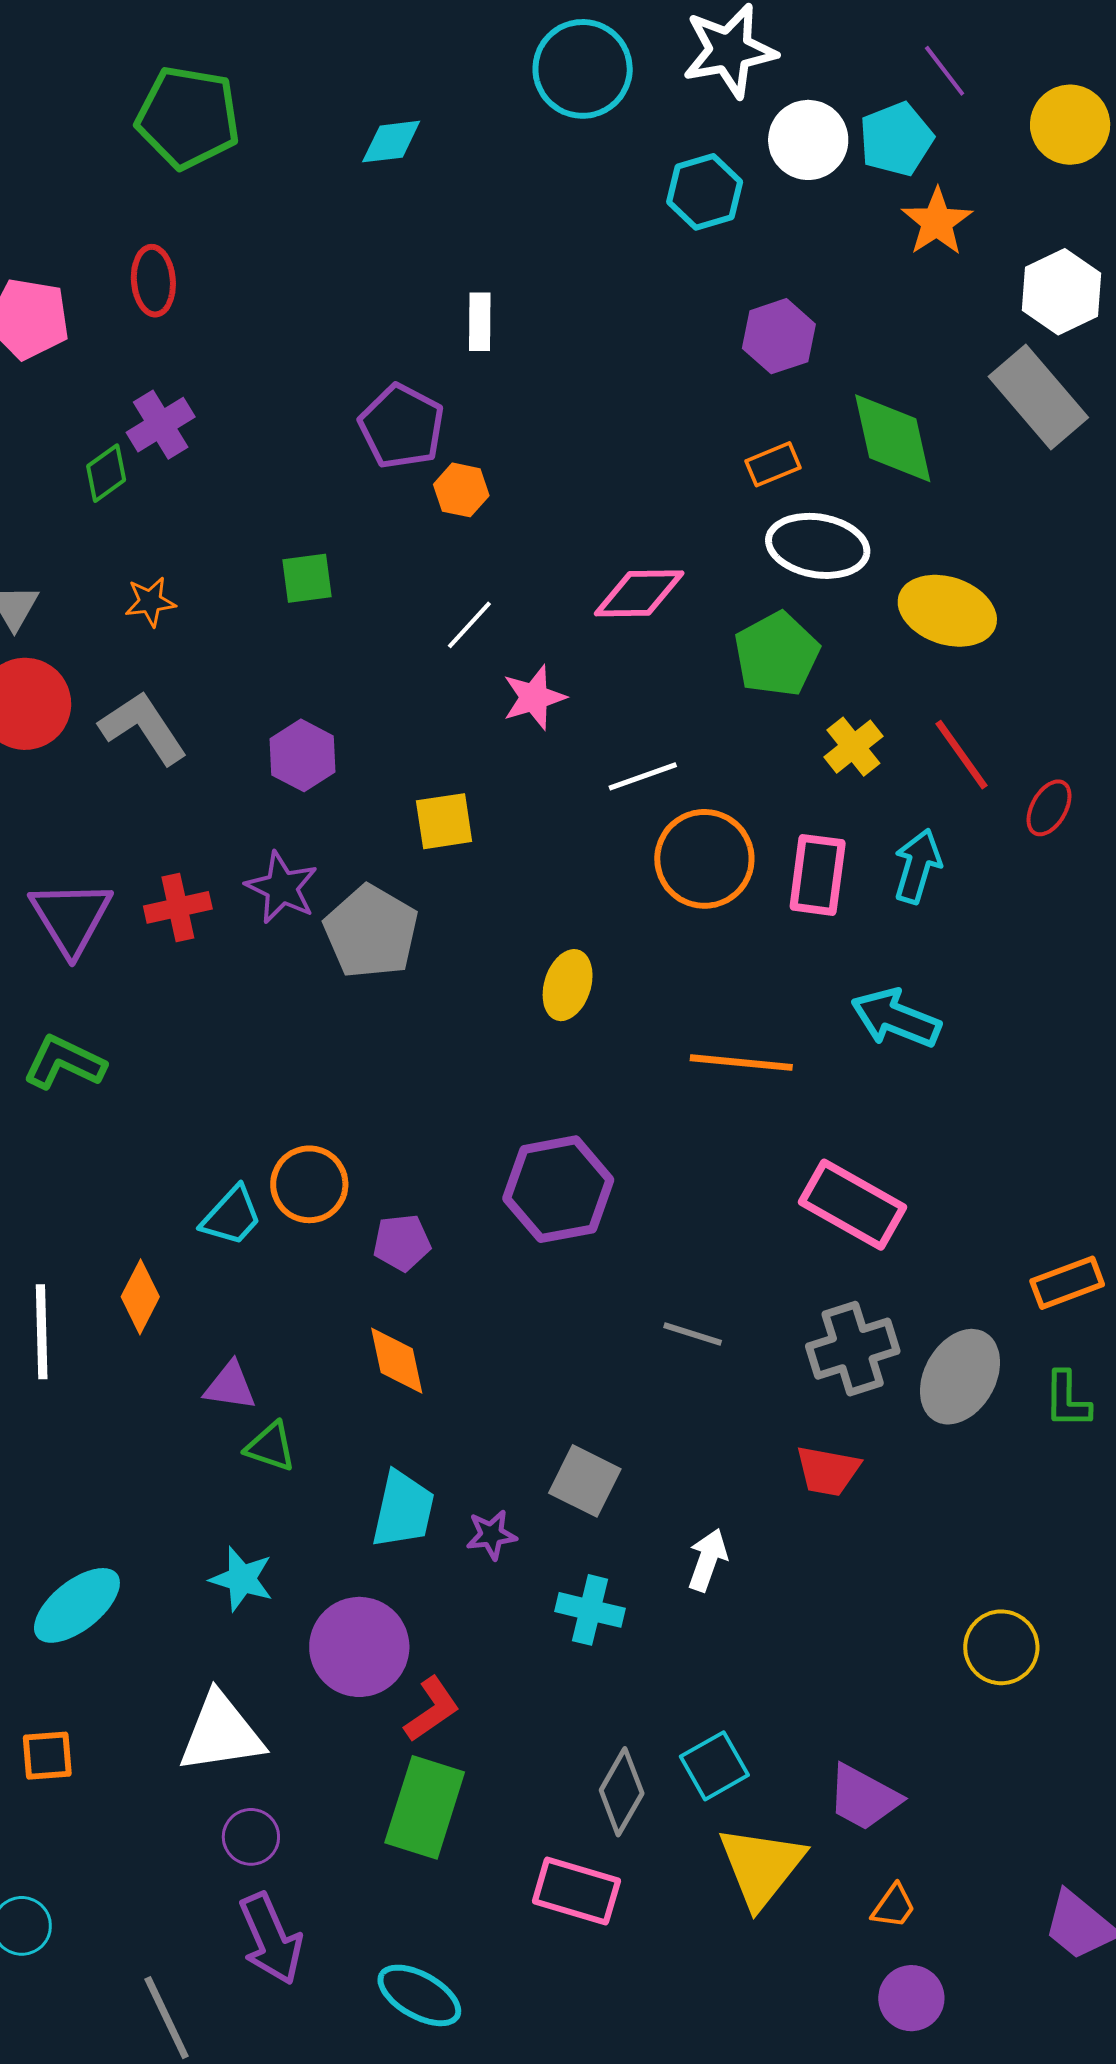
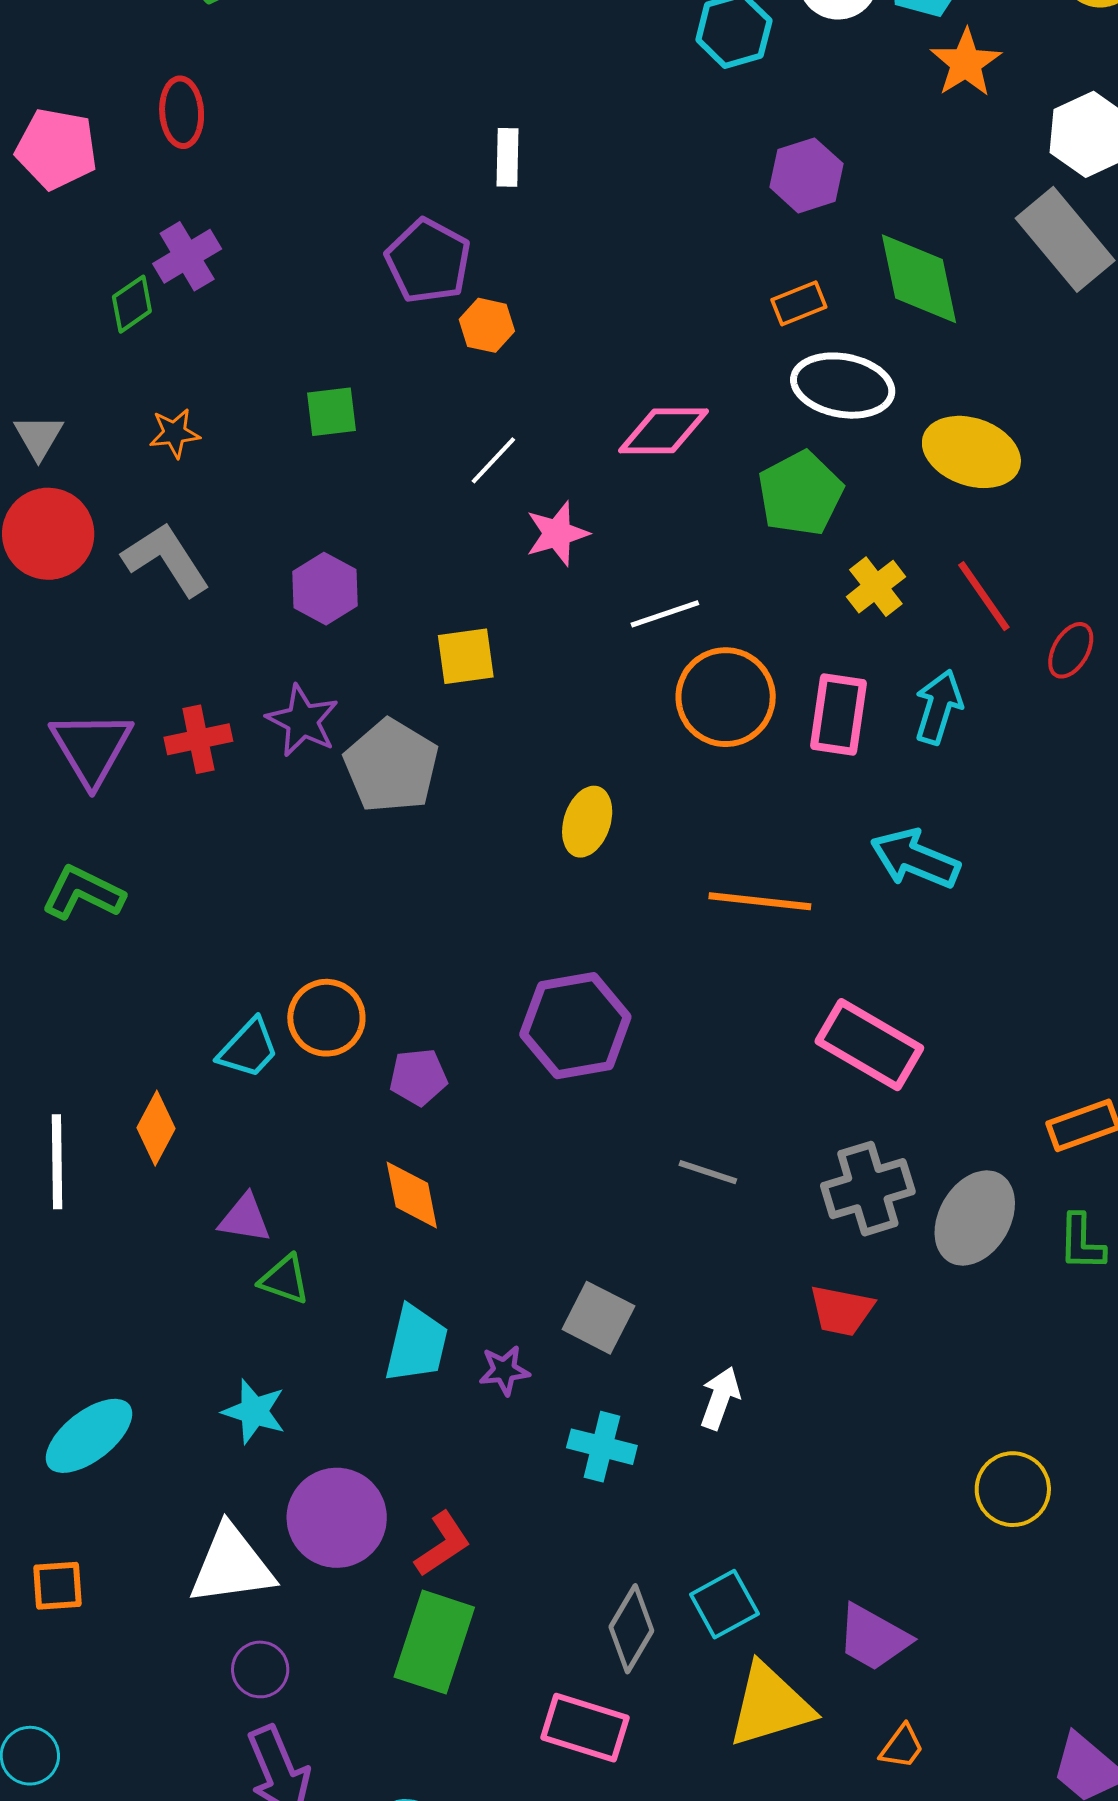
purple circle: (359, 1647) -> (337, 1518), moved
yellow triangle: (761, 1866) -> (770, 1705), turned 34

